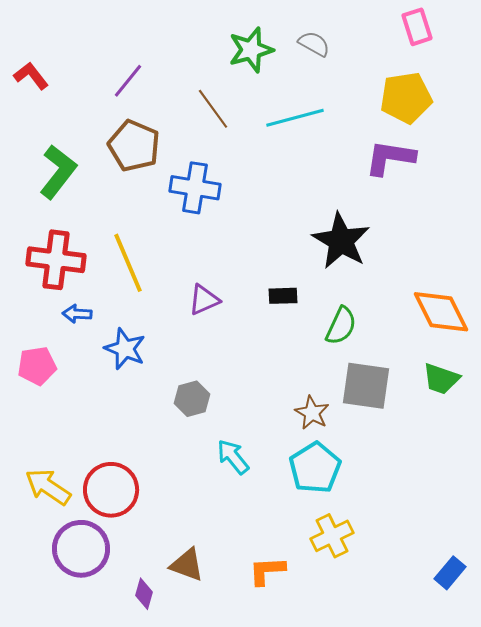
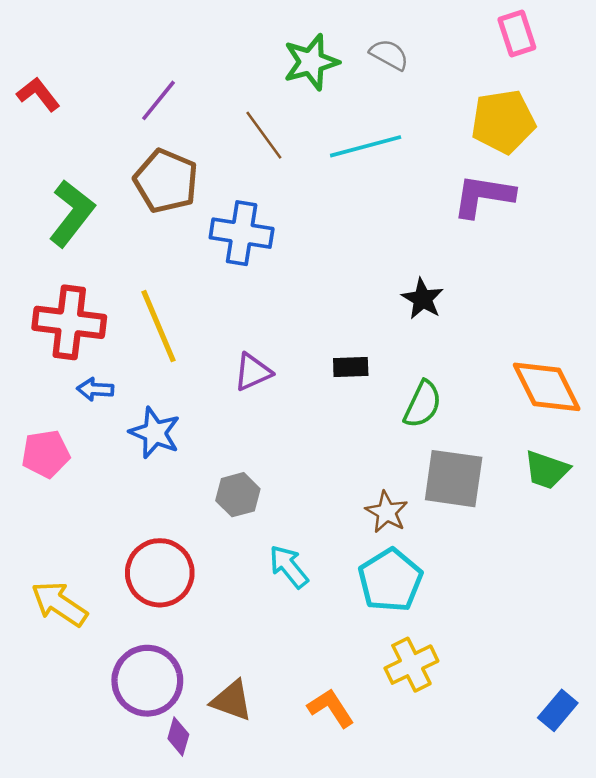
black star: (341, 241) -> (423, 299), size x0.6
red circle: (111, 490) -> (160, 573), moved
purple circle: (81, 549) -> (147, 681), moved
orange L-shape: (267, 571) -> (331, 708), turned 60

